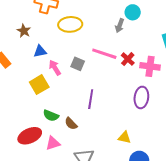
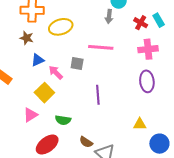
brown star: (24, 31) -> (27, 38), moved
red cross: (128, 59) -> (141, 23), moved
brown semicircle: (71, 124) -> (86, 142), moved
pink triangle: (53, 143) -> (30, 115), moved

